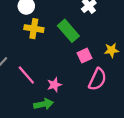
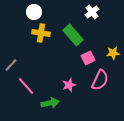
pink line: (26, 75) -> (26, 86), moved
pink star: (54, 85) -> (69, 85), moved

